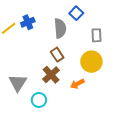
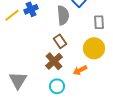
gray triangle: (18, 83) -> (18, 80), moved
cyan circle: (39, 100) -> (57, 86), moved

